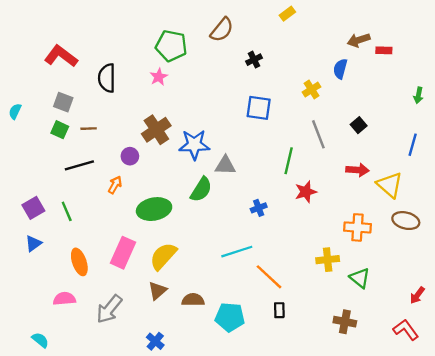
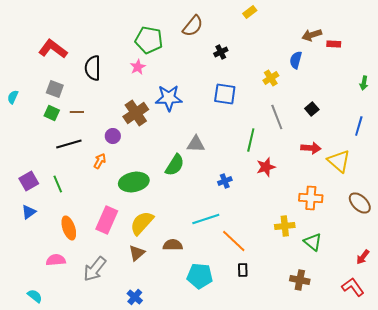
blue star: (194, 145) -> (169, 98), moved
brown ellipse: (406, 221) -> (360, 203), moved, turned 30
brown semicircle: (193, 300) -> (173, 245), moved

